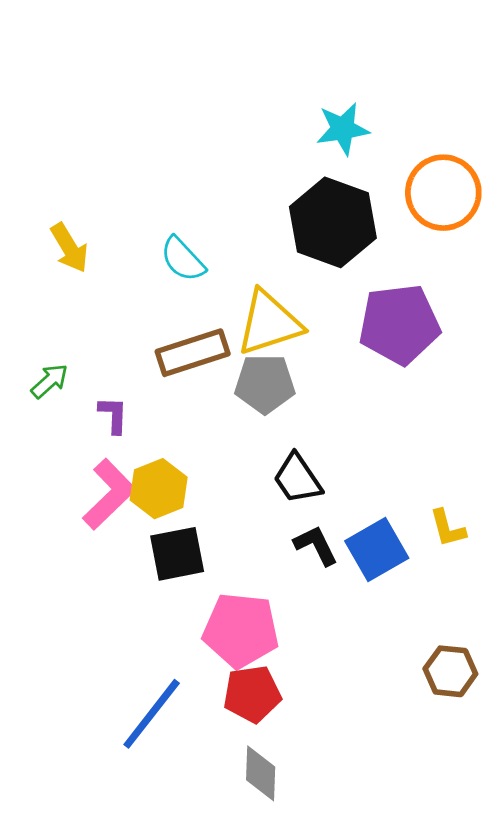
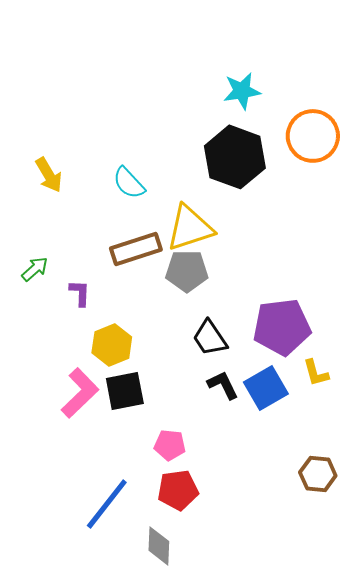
purple pentagon: (399, 324) -> (282, 327), moved
pink L-shape: (109, 494) -> (80, 393), moved
pink pentagon: (241, 630) -> (170, 445), size x0.6
gray diamond: (261, 773) -> (159, 546), moved

